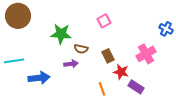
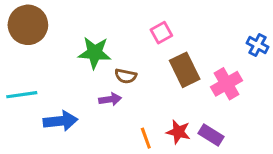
brown rectangle: (108, 56) -> (185, 70), moved, size x1.5
red star: (121, 72) -> (178, 132), moved
orange line: (102, 89) -> (146, 138), moved

